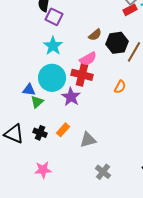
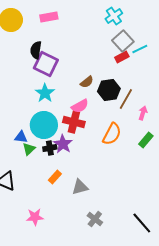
purple square: (54, 17) -> (46, 64), size x1.4
orange semicircle: (120, 87) -> (112, 134), size x1.6
black cross: (40, 133) -> (50, 148), moved, turned -32

